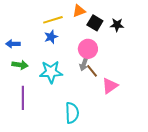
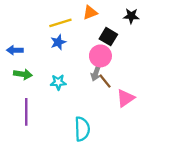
black square: (95, 23) -> (108, 37), moved
black star: (117, 25) -> (131, 16), moved
cyan star: (51, 72) -> (58, 82), size x0.6

